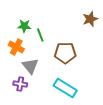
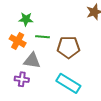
green line: (40, 35) -> (42, 37), moved, turned -64
gray triangle: (30, 66) -> (32, 61), turned -42

